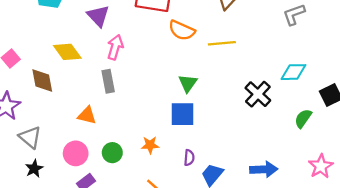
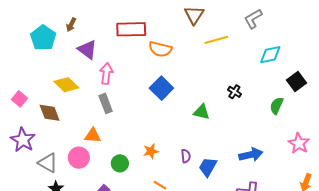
yellow line: (222, 43) -> (216, 40), moved
cyan diamond: (293, 72) -> (270, 55), moved
green triangle: (188, 83) -> (202, 112), moved, turned -42
black cross: (258, 94) -> (234, 92), size x0.6
blue square: (183, 114) -> (161, 88), moved, turned -35
pink circle: (76, 153) -> (79, 158), moved

